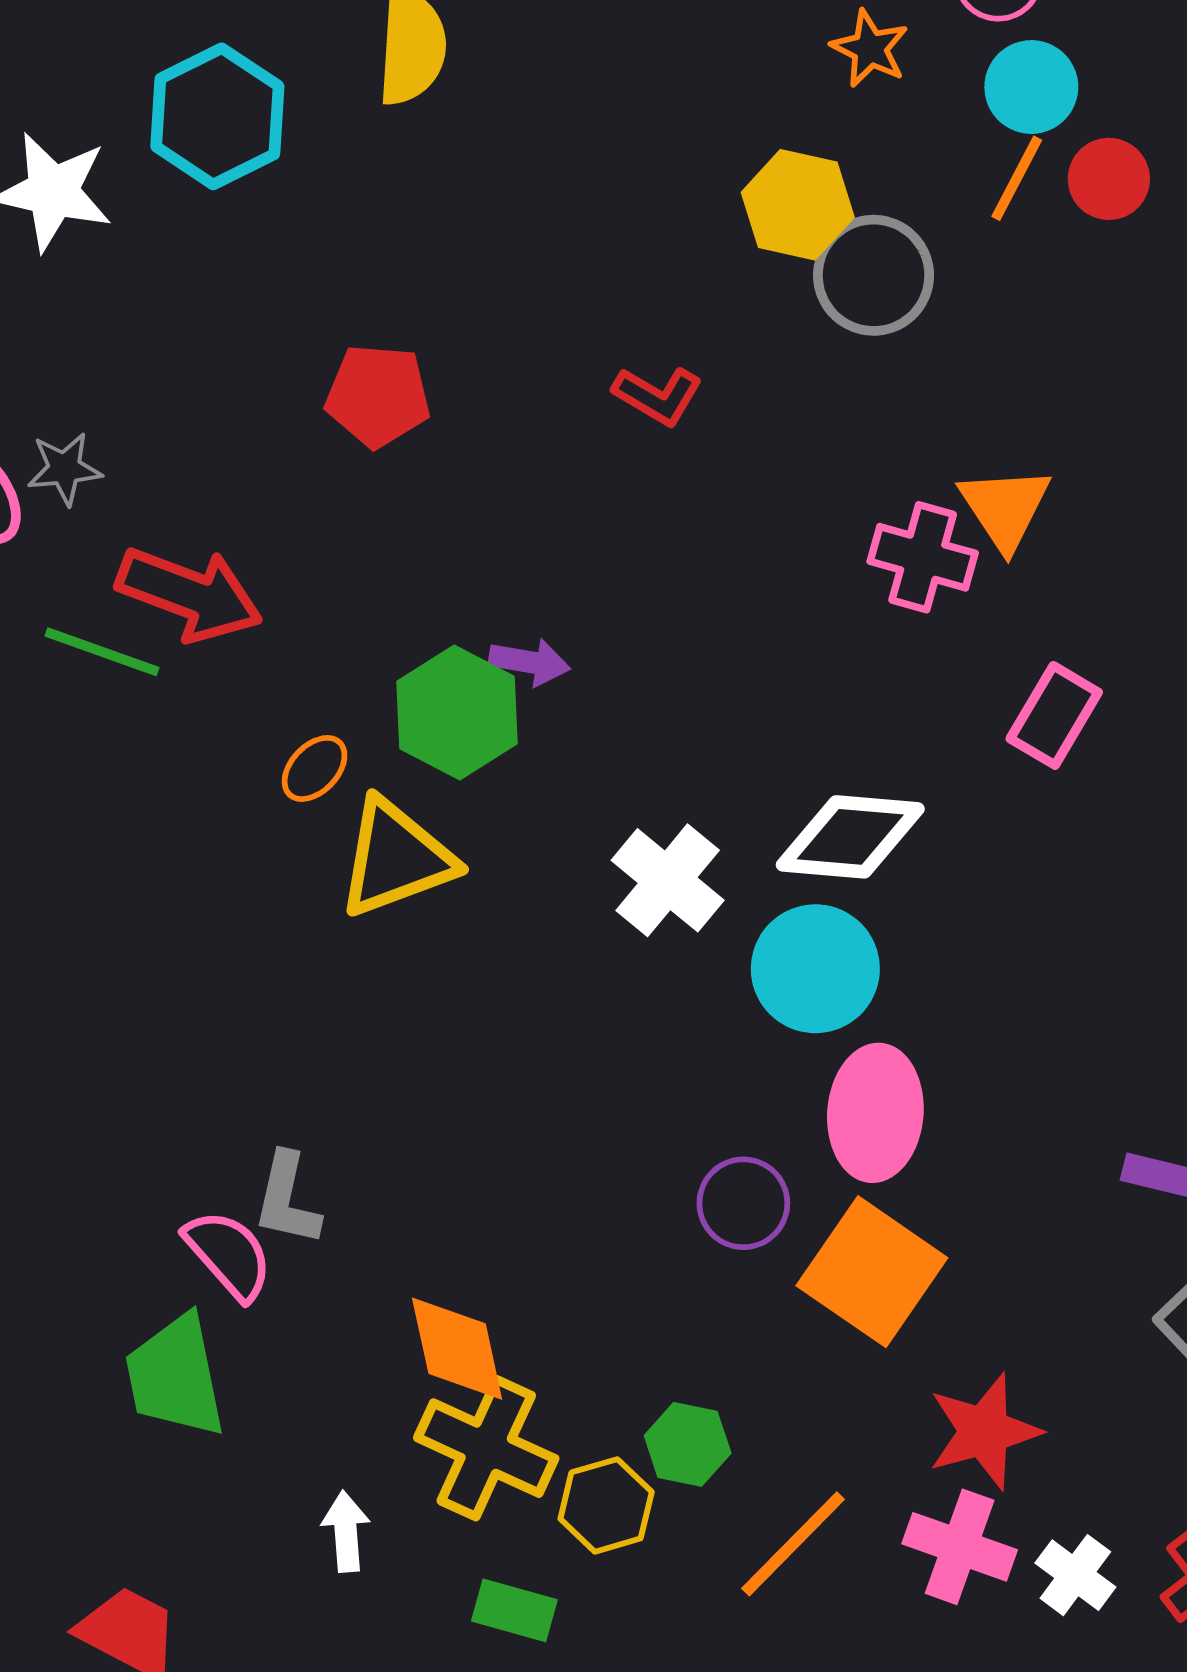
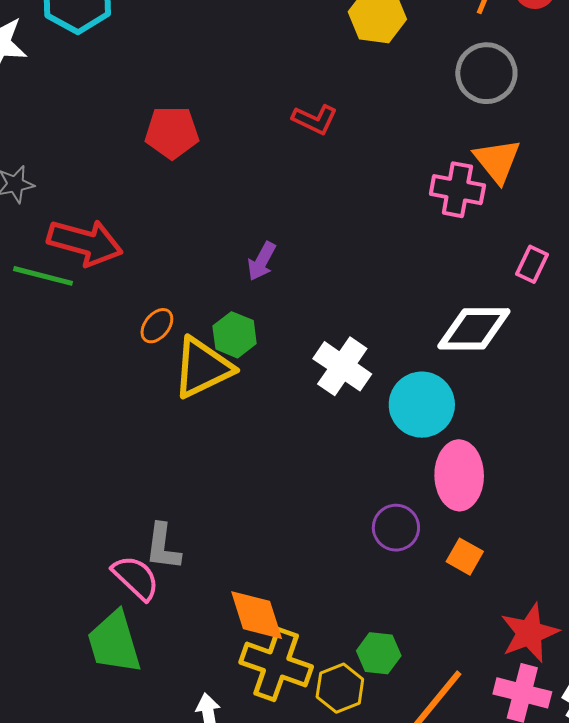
gray circle: (874, 275) -> (486, 73), moved
purple arrow: (529, 662) -> (262, 261), turned 114
green hexagon: (457, 713) -> (235, 335), moved, size x0.7
pink rectangle: (1054, 715) -> (532, 264), size x0.7
white diamond: (850, 837) -> (474, 329), moved
orange square: (872, 1272) -> (465, 557), size x0.5

